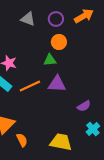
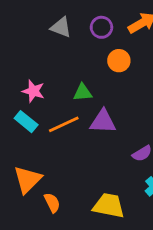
orange circle: (59, 42) -> (119, 61), moved
green triangle: (50, 60) -> (83, 93), moved

